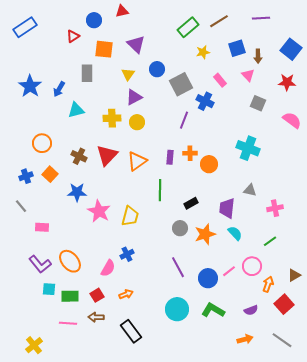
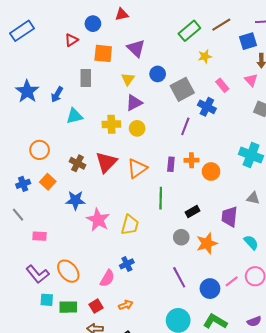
blue square: (237, 48) -> (248, 41), moved
cyan semicircle: (235, 233) -> (251, 242), moved

